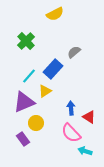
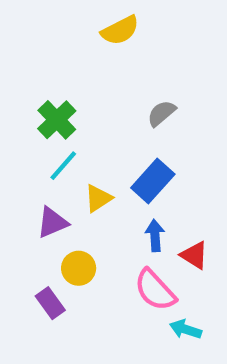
green cross: (26, 41) -> (57, 120), moved
blue rectangle: (53, 69) -> (153, 181), moved
purple triangle: (24, 102) -> (52, 222), size x0.7

